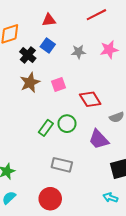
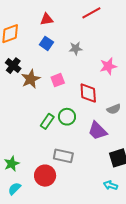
pink star: (109, 50) -> (108, 66), moved
black cross: (28, 55) -> (13, 66), moved
red diamond: (90, 99) -> (88, 93), turned 30
red circle: (50, 199) -> (45, 176), moved

